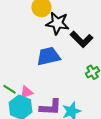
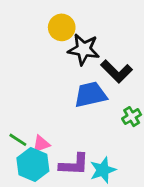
blue trapezoid: (48, 56) -> (90, 95), moved

